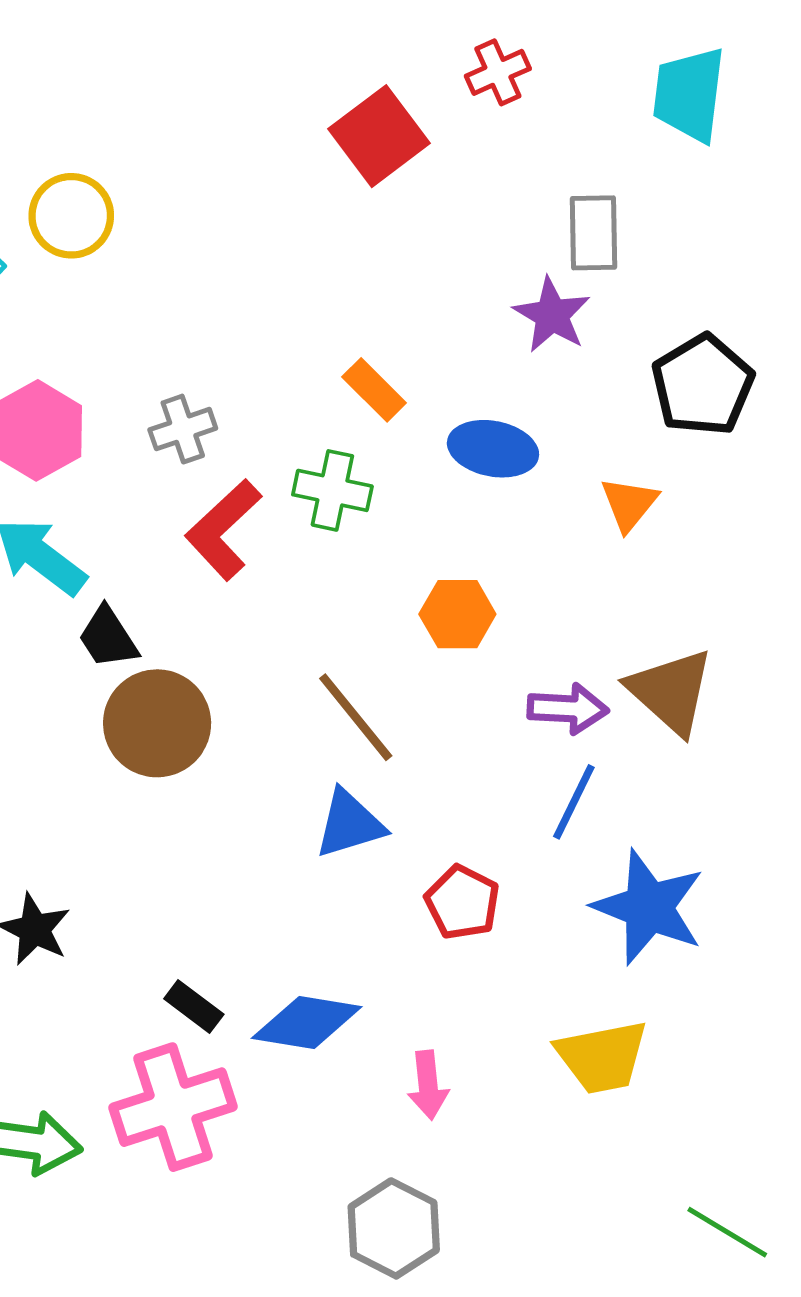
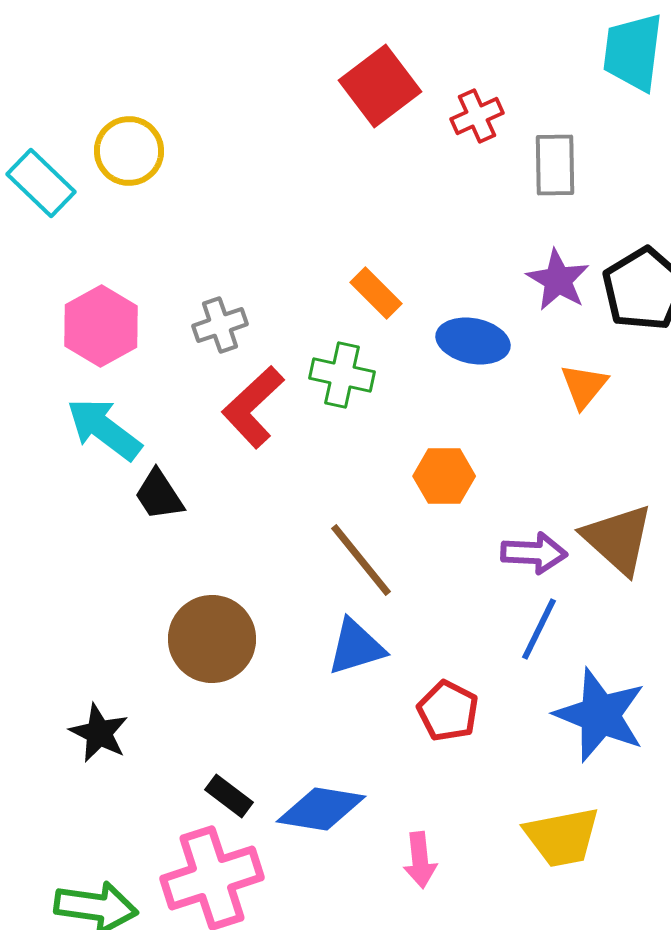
red cross: (498, 72) -> (477, 116), moved
purple star: (552, 315) -> (558, 280), moved
brown circle: (157, 723) -> (212, 639), moved

